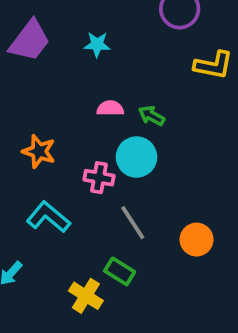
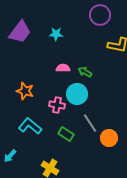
gray line: (133, 223) -> (90, 123), moved
green rectangle: (120, 271) -> (66, 134), moved

